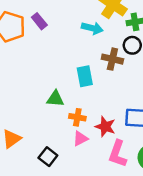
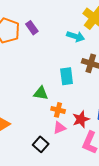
red star: (105, 127) -> (81, 119), turned 30
black square: (48, 157) -> (41, 144), moved

